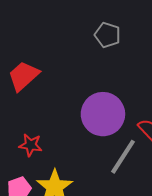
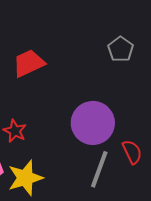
gray line: (123, 157) -> (99, 169), turned -30

